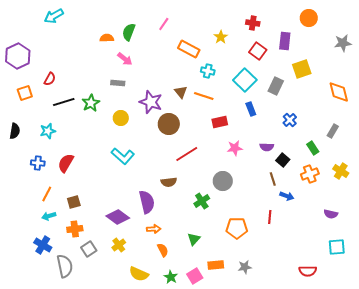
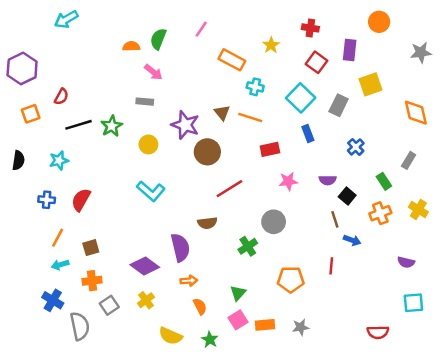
pink square: (195, 276) -> (238, 320), moved

